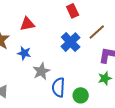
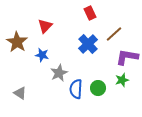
red triangle: (27, 24) -> (45, 26), turned -35
green circle: (81, 95) -> (98, 88), moved

